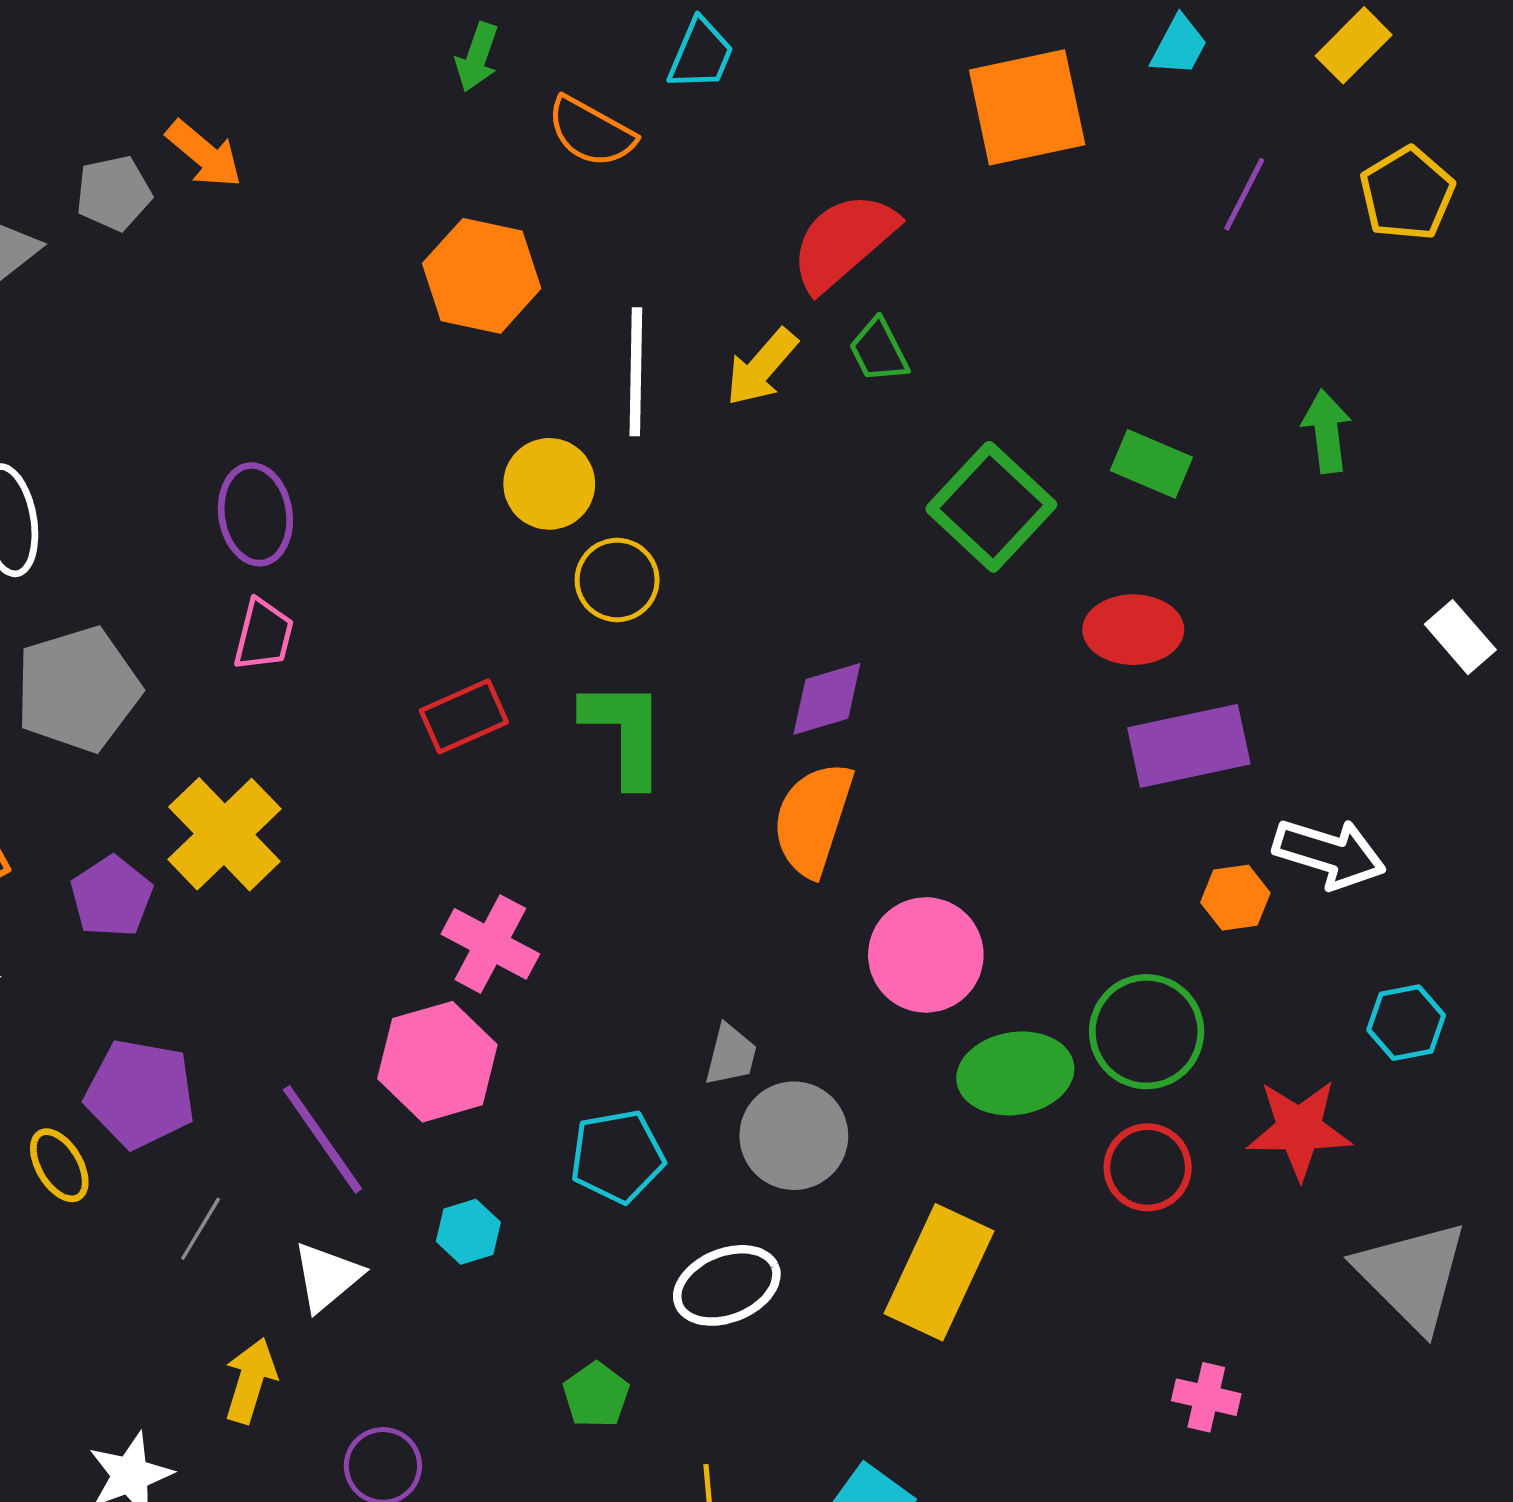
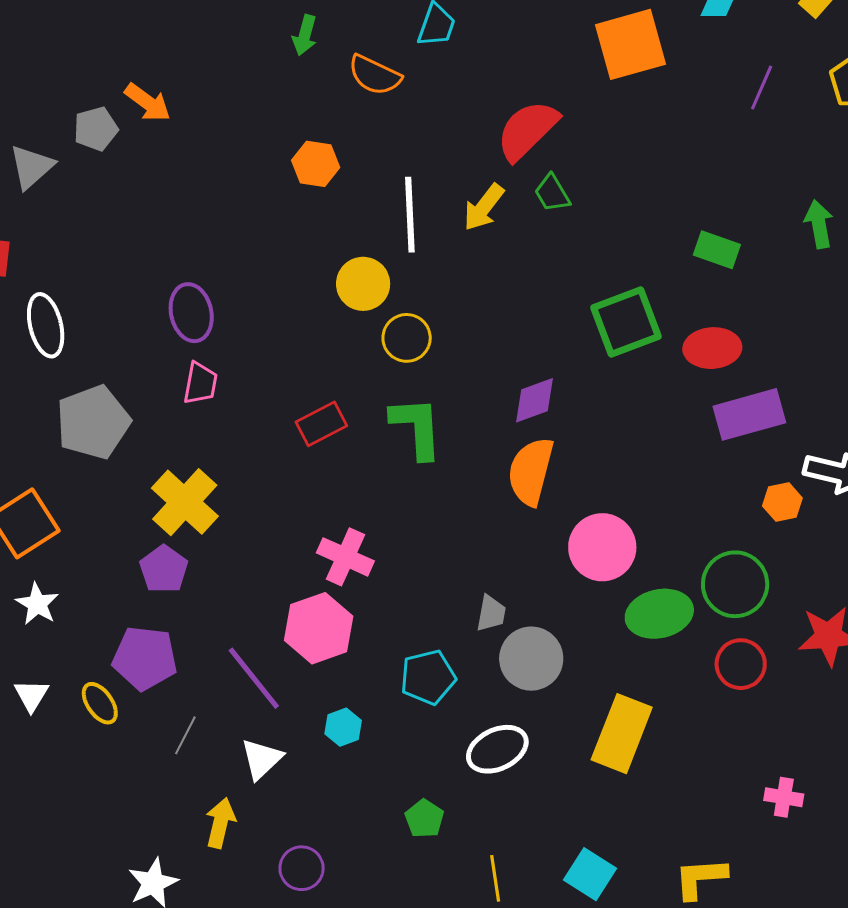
orange hexagon: (482, 276) -> (316, 164), size x0.7
green square: (991, 507) -> (626, 322), moved, turned 30
purple pentagon: (111, 897) -> (164, 569), moved

